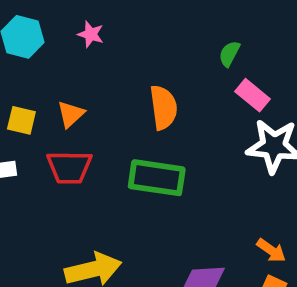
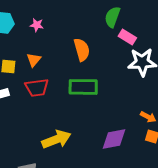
pink star: (91, 34) -> (37, 25), moved
green semicircle: (229, 54) -> (112, 17), size x1.5

